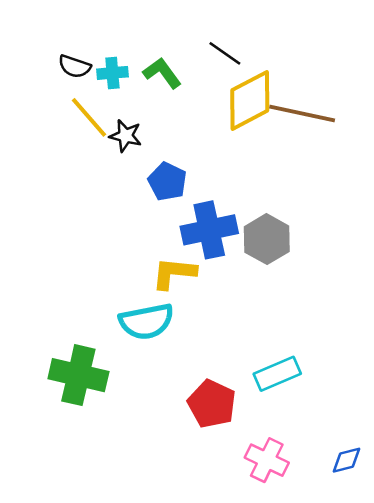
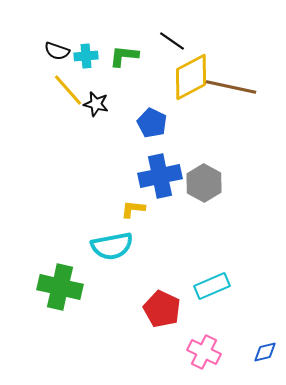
green L-shape: (162, 73) -> (124, 56), turned -48
blue pentagon: (167, 182) -> (152, 123), moved
yellow L-shape: (174, 273) -> (133, 209), size x0.7

